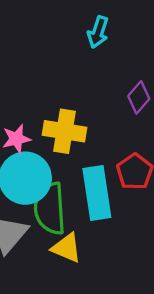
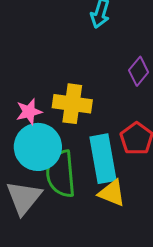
yellow triangle: (67, 248) -> (112, 193), moved

